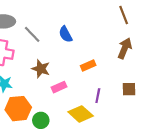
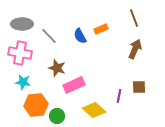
orange rectangle: (88, 66) -> (101, 29), moved
pink rectangle: (59, 87) -> (74, 85), size x1.5
purple line: (98, 96) -> (119, 96), moved

